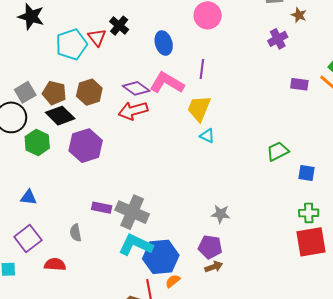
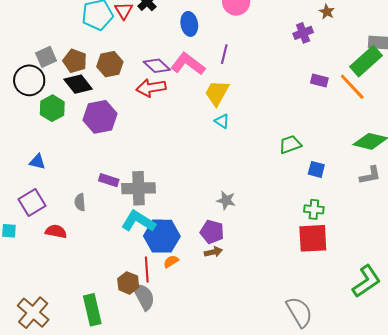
gray cross: (132, 212) -> (139, 188), turned -32

